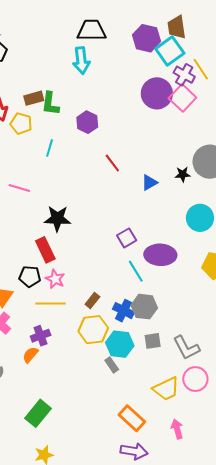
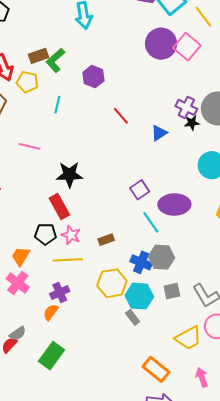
purple cross: (184, 75) -> (186, 107), moved
green L-shape: (50, 104) -> (55, 60), turned 45
brown rectangle: (92, 301) -> (106, 240), moved, turned 35
green rectangle: (38, 413) -> (52, 356), moved

